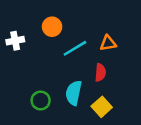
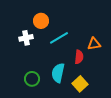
white cross: (15, 41) -> (26, 38), moved
orange triangle: (108, 43) -> (94, 44), moved

